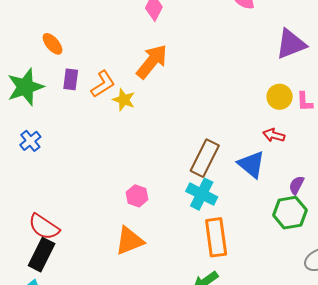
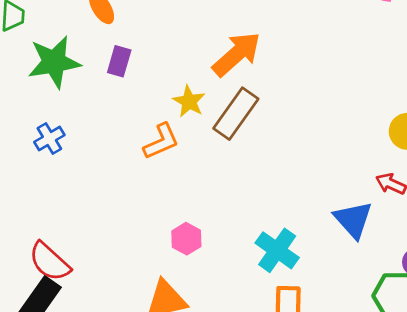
orange L-shape: (103, 84) -> (161, 141), moved
brown rectangle: (205, 158) -> (236, 114), moved

